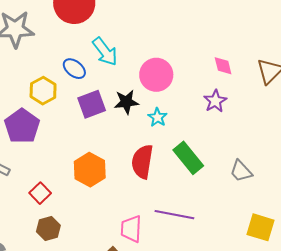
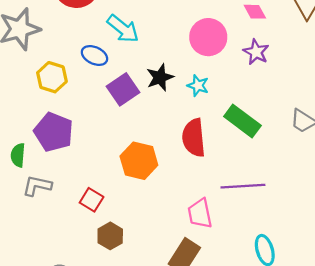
pink circle: (156, 75) -> (208, 37), moved
yellow hexagon: (43, 91) -> (52, 77), moved

